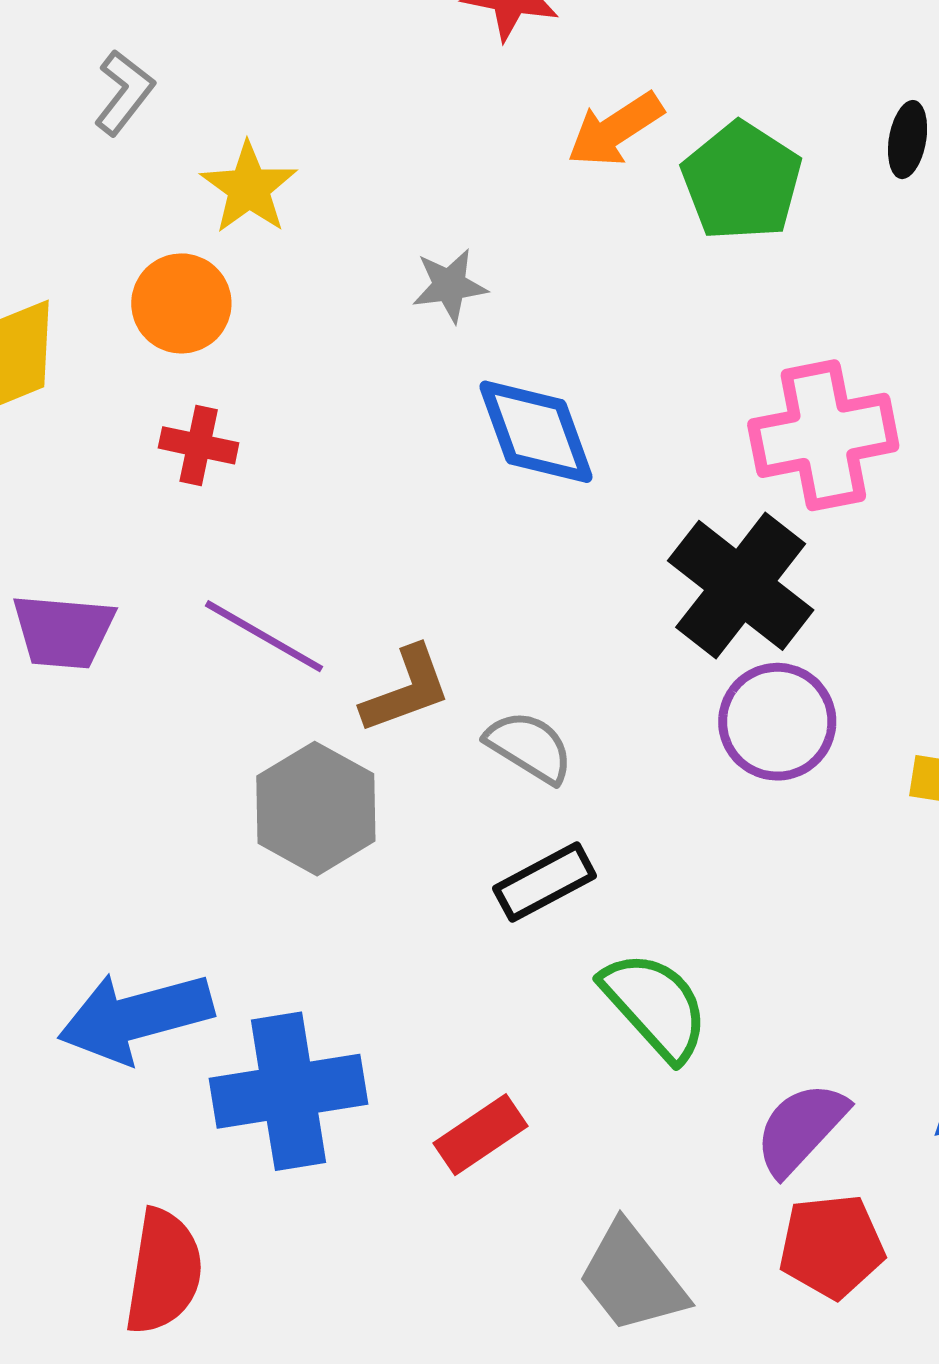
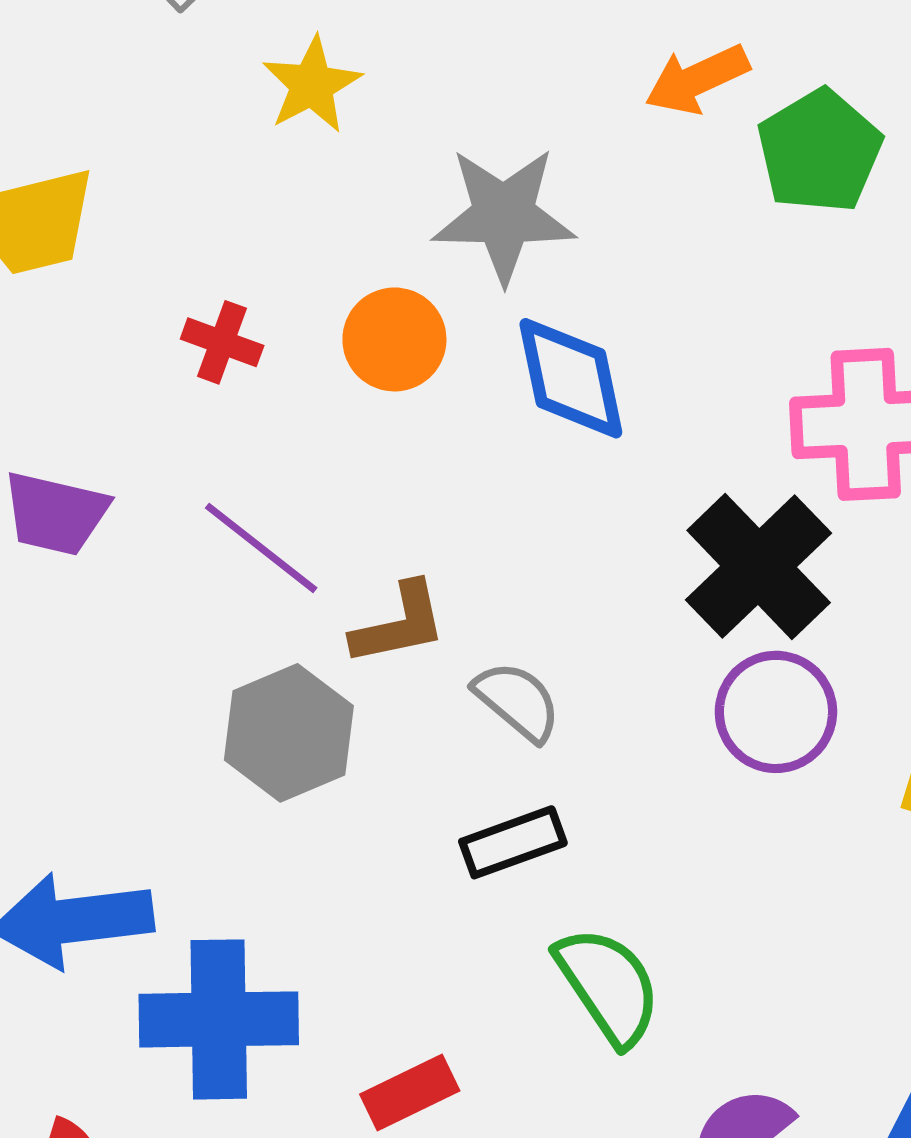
gray star: (450, 286) -> (504, 215), size x1.8
orange circle: (181, 303) -> (394, 339), moved

